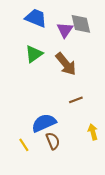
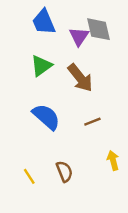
blue trapezoid: (36, 18) -> (44, 22), turned -135
blue semicircle: (44, 123) -> (46, 117), moved, turned 65

